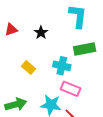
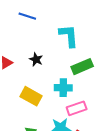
yellow rectangle: (28, 67) -> (31, 96), size x1.5
pink rectangle: (71, 89) -> (77, 108), turned -30

